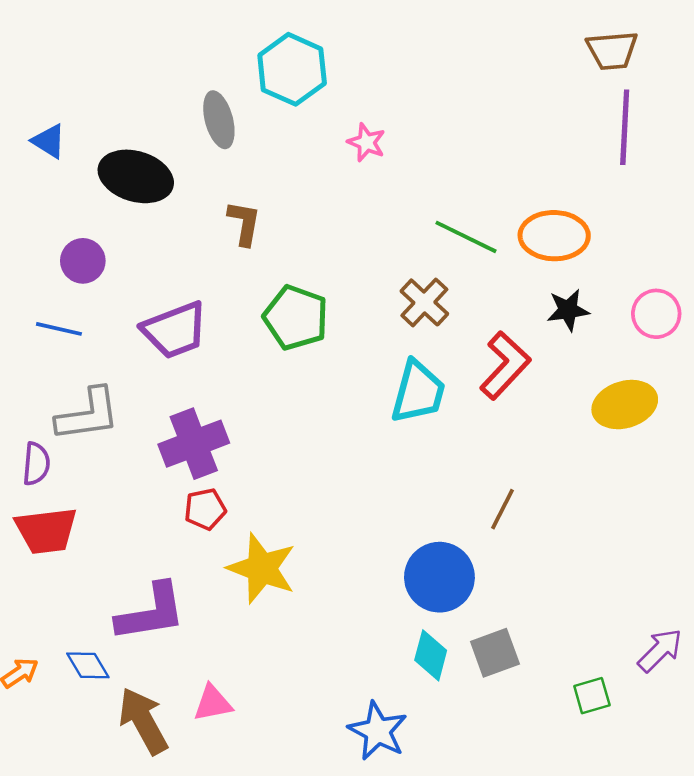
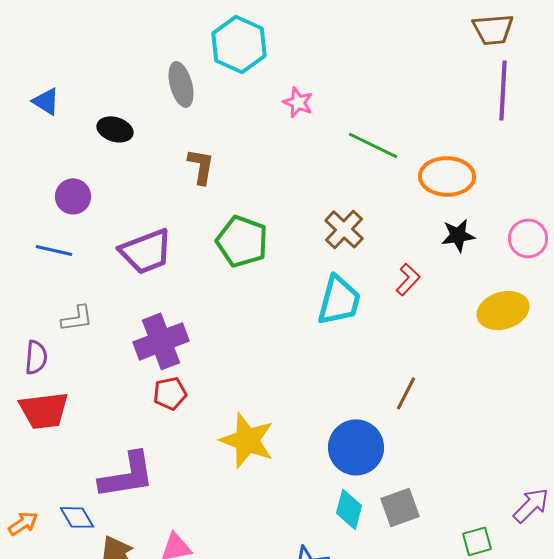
black ellipse: (136, 176) -> (115, 129), size x0.6
green line: (466, 237) -> (373, 145), moved
red L-shape: (505, 365) -> (408, 279), size x0.6
gray L-shape: (88, 415) -> (77, 318), size x0.6
yellow star: (262, 568) -> (247, 440), moved

